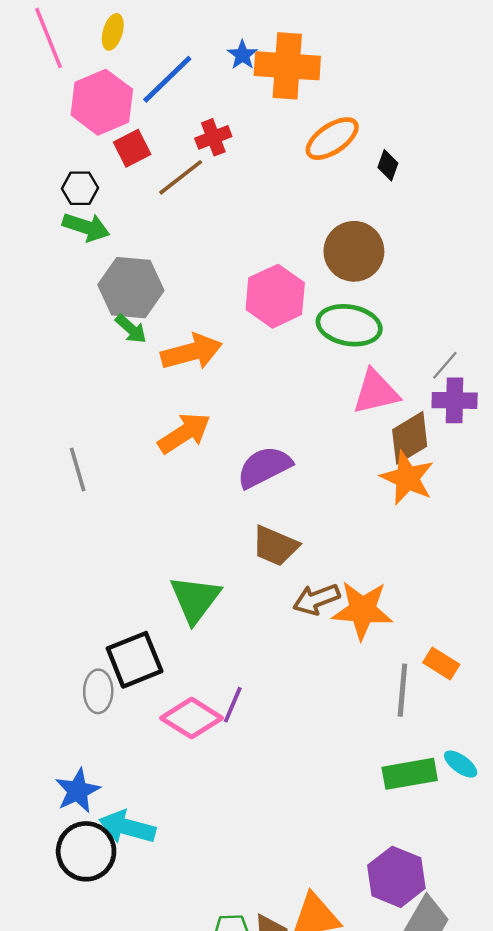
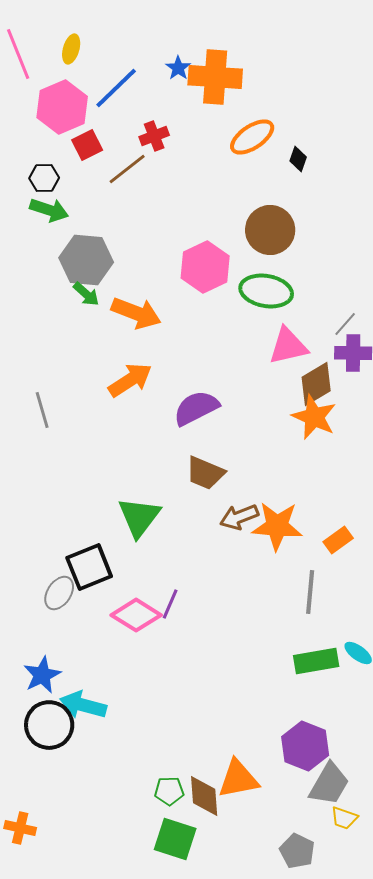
orange arrow: (192, 352) -> (136, 313), turned 36
orange rectangle: (441, 663) -> (338, 540), moved, turned -68
gray ellipse: (98, 691) -> (59, 593), turned 32

